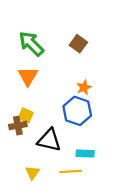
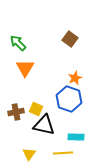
green arrow: (31, 44) -> (18, 43), moved, size x0.7
yellow square: (26, 115) -> (36, 109), moved

